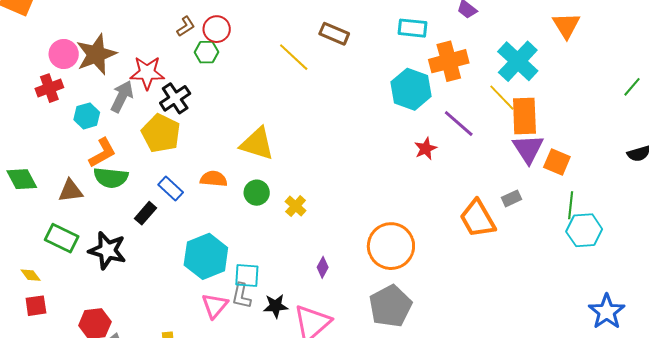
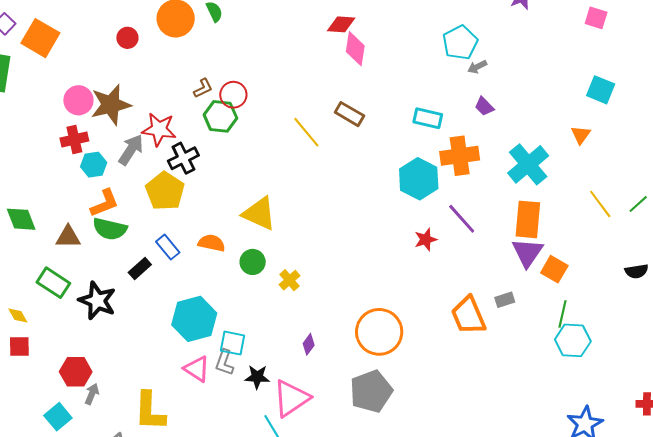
orange triangle: (566, 25) -> (581, 135), size x0.7
green hexagon: (206, 52) -> (220, 116), size x1.4
red cross: (49, 88) -> (74, 140), moved
yellow line: (502, 98) -> (600, 204), moved
pink triangle: (215, 306) -> (197, 369), turned -44

